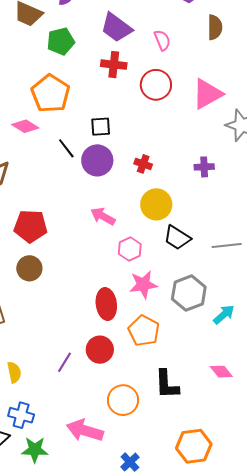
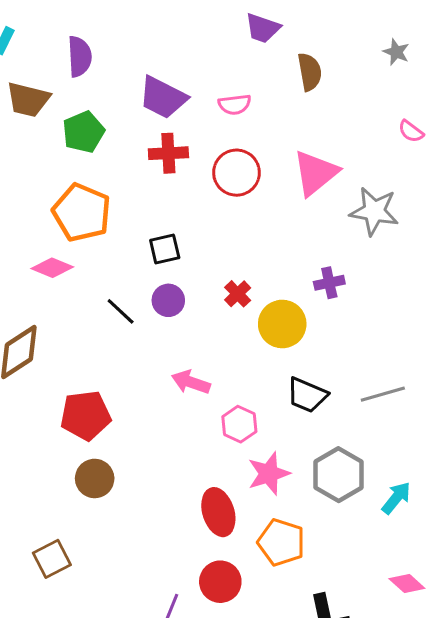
pink semicircle: (162, 40) -> (235, 104), turned 115
black line: (66, 148) -> (121, 311), moved
purple circle: (97, 160) -> (168, 300), size x0.7
red cross: (143, 164) -> (238, 294), turned 36
yellow circle: (156, 204) -> (282, 324), moved

